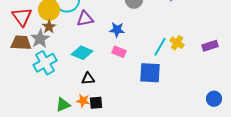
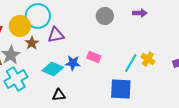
brown star: (49, 27) -> (32, 43), moved
blue star: (117, 30) -> (73, 63), moved
pink rectangle: (119, 52) -> (94, 57), moved

